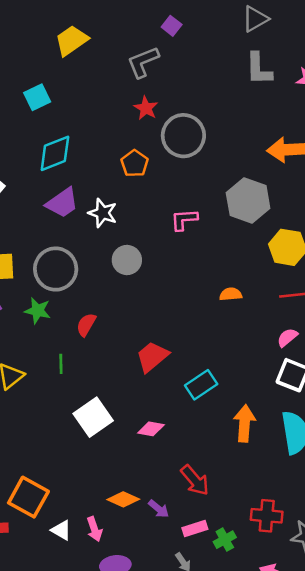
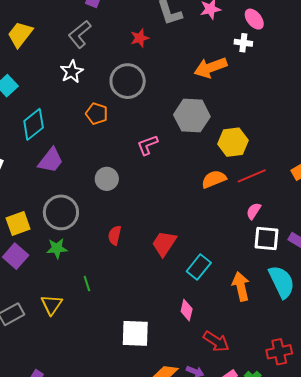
red star: (146, 108) -> (140, 38), moved, turned -30
white star: (103, 213) -> (72, 72), moved, turned -30
gray circle: (127, 260) -> (107, 179), moved
orange semicircle: (231, 294) -> (214, 179), moved, size x1.4
red semicircle: (86, 325) -> (115, 235), moved
red trapezoid: (152, 357) -> (164, 244), moved
white square: (93, 417) -> (135, 333), moved, turned -36
pink diamond: (151, 429) -> (187, 310), moved, turned -70

